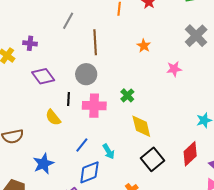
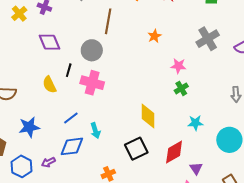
green cross: (127, 95) -> (181, 88), moved
yellow diamond: (141, 126) -> (148, 116), moved

